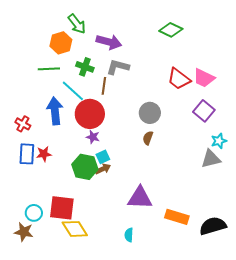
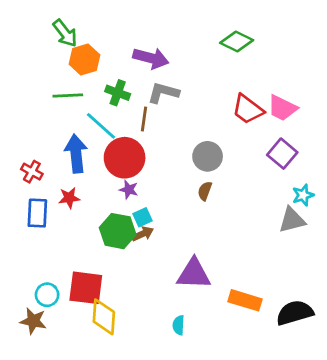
green arrow: (77, 24) -> (65, 33), moved
red star: (44, 154) -> (69, 198), moved
yellow diamond: (75, 229) -> (104, 317), turned 36

